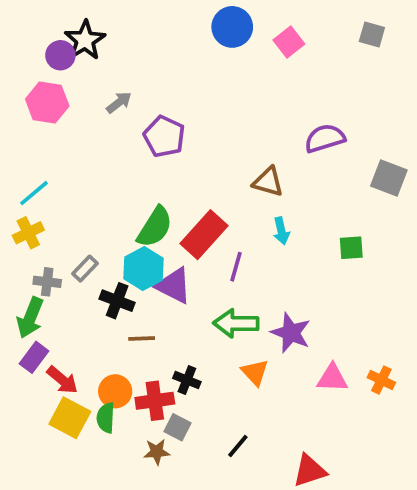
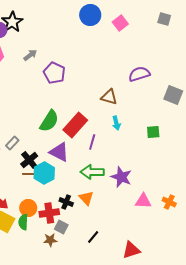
cyan hexagon: (143, 269) -> (44, 173), moved
black cross: (117, 301) -> (29, 160), turned 30
brown line: (142, 338) -> (29, 174), moved
orange triangle: (255, 372) -> (86, 198), moved

